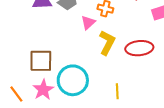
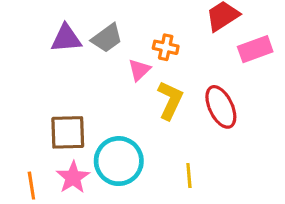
red ellipse: (139, 48) -> (221, 107), turned 72
orange line: (16, 94) -> (31, 186), turned 30

